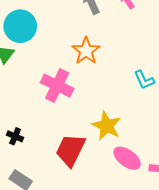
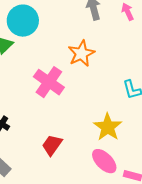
yellow star: (107, 126) -> (108, 127), moved
red trapezoid: (70, 150) -> (52, 145), size x0.7

